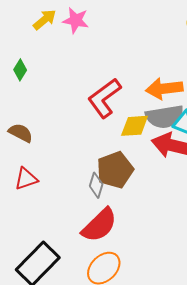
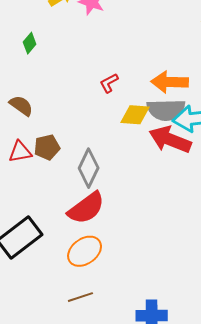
red L-shape: (104, 98) -> (109, 83), size x0.5
brown pentagon: (115, 170) -> (47, 147), moved, size x0.7
gray diamond: (96, 185) -> (89, 168), size x1.5

